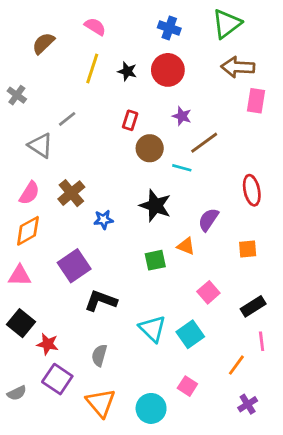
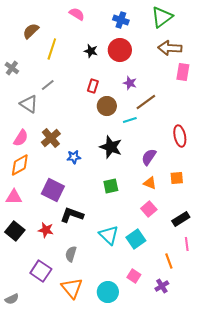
pink semicircle: (95, 27) -> (77, 14), moved
yellow line: (92, 69) -> (52, 49), moved
cyan line: (182, 168) -> (130, 120), turned -32
orange triangle: (186, 246) -> (150, 183), moved
purple square: (74, 266) -> (53, 190), turned -30
red star: (48, 344) -> (46, 230), moved
orange line: (236, 365) -> (169, 261), turned -56
gray semicircle: (17, 393) -> (12, 299), moved
purple cross: (248, 404) -> (162, 286), moved

